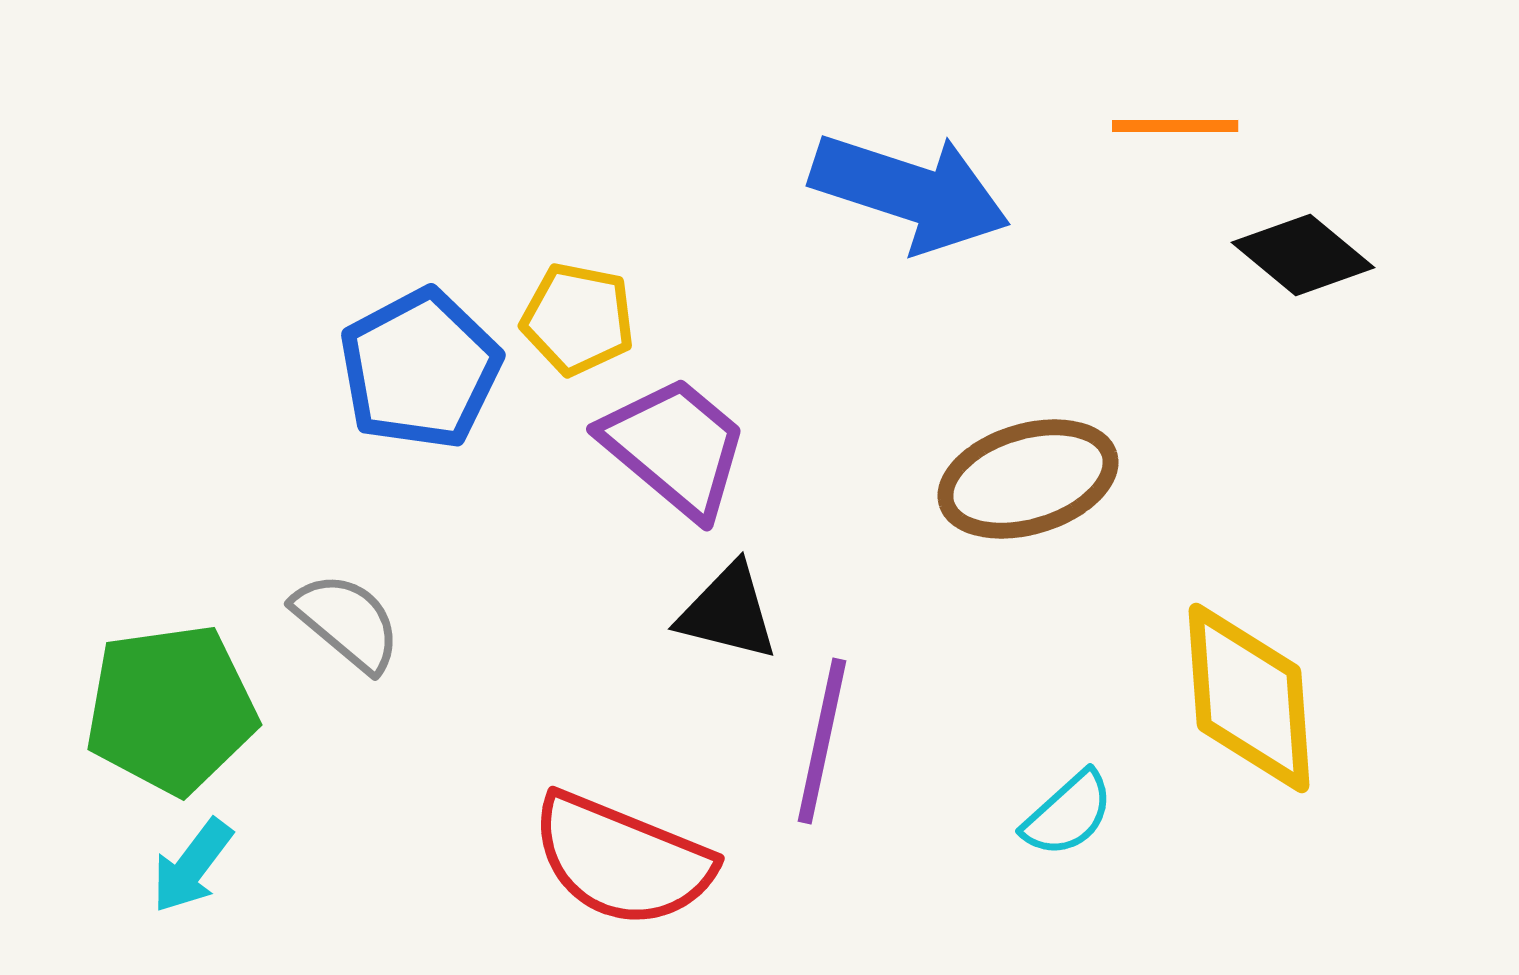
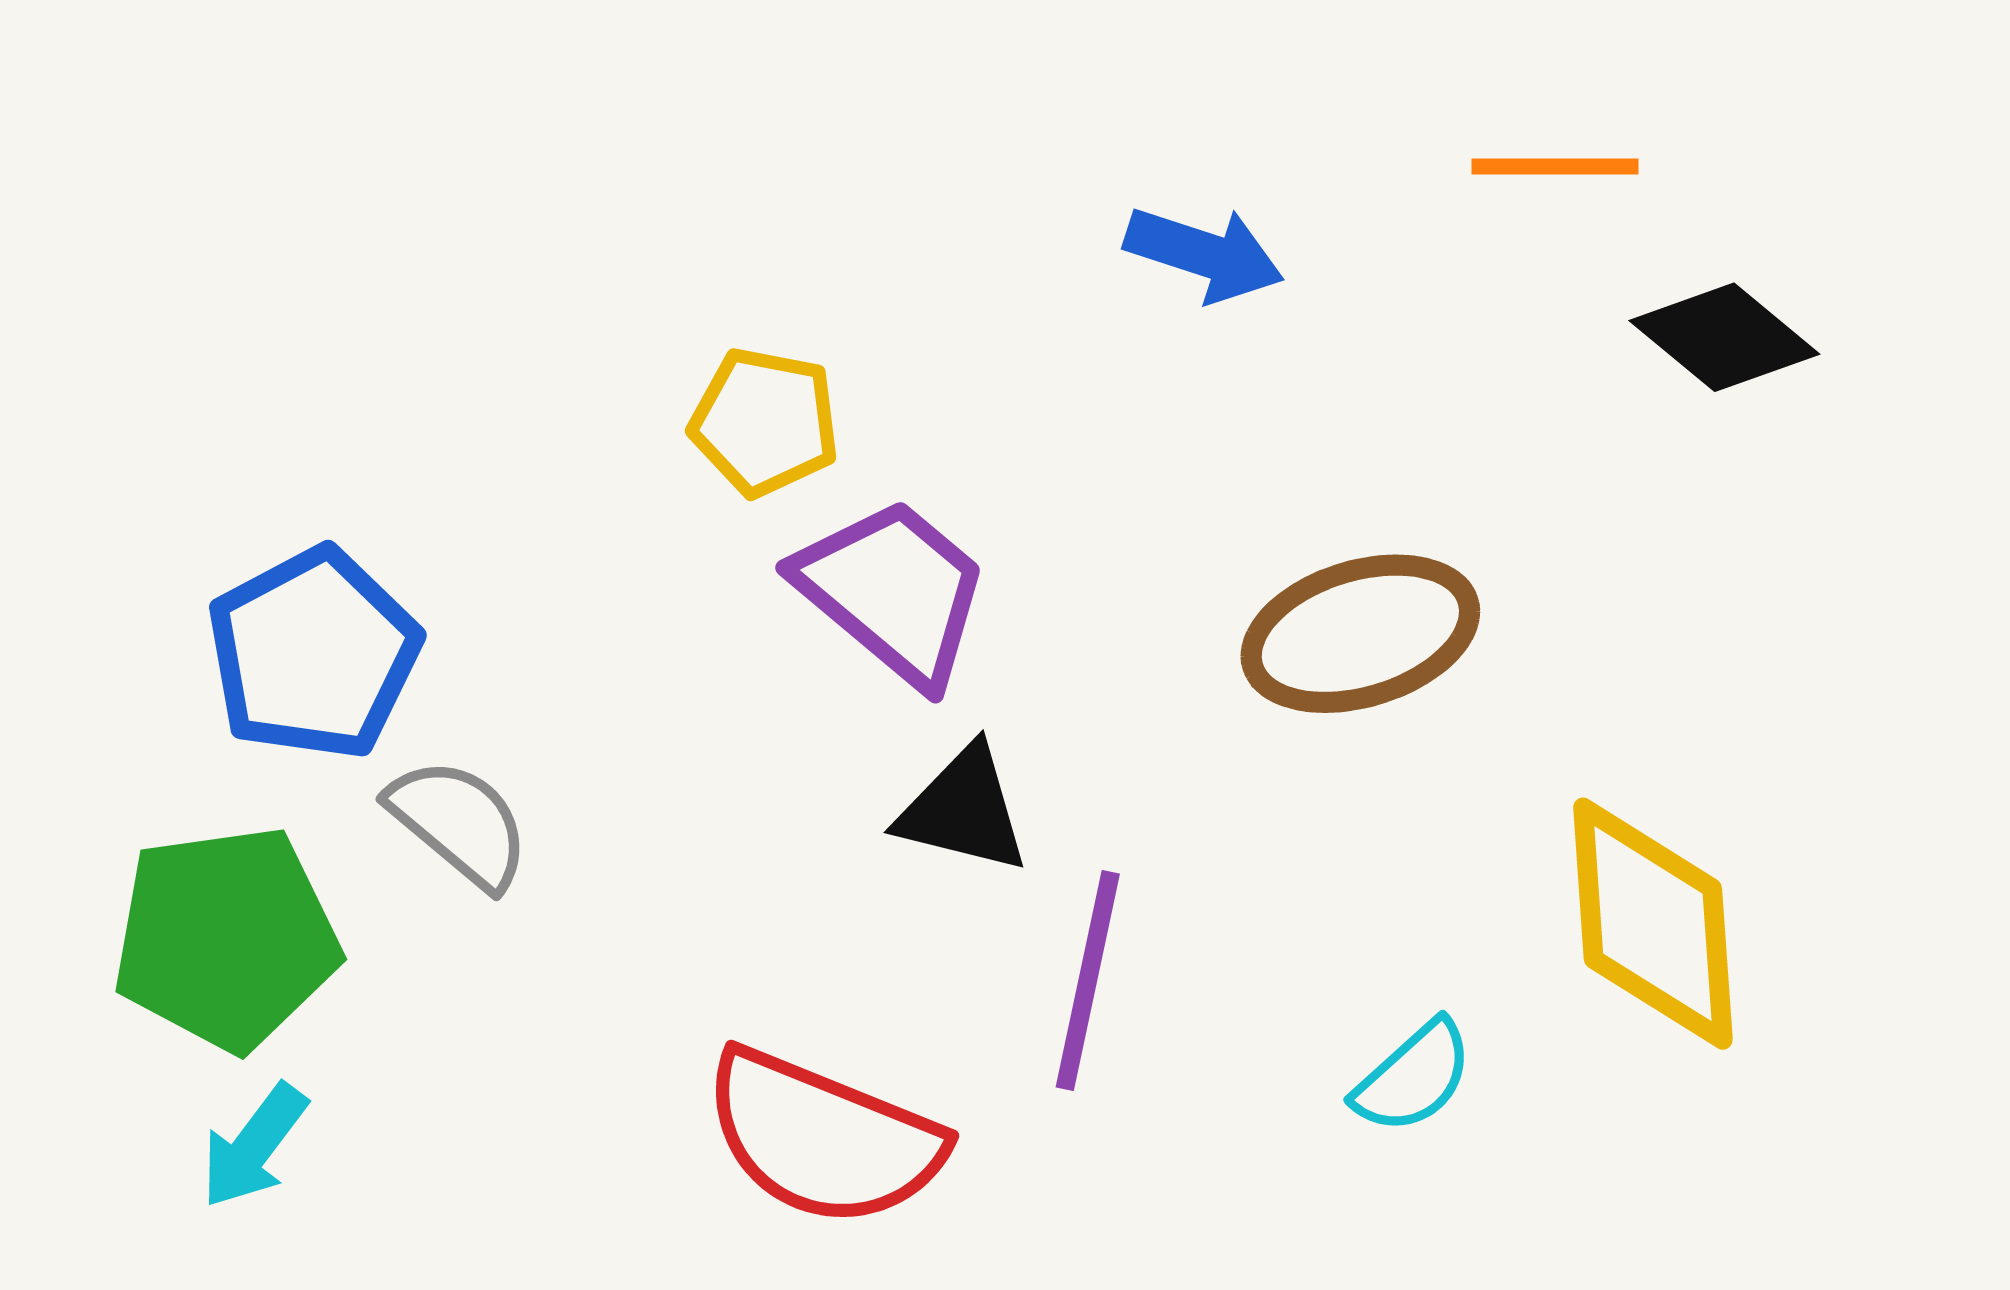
blue arrow: (910, 192) -> (1204, 254), size x0.6
blue pentagon: (420, 369) -> (313, 654), moved

